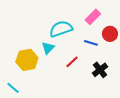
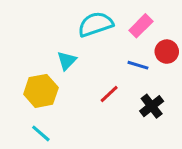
cyan semicircle: (61, 29) -> (96, 24), moved
cyan triangle: (48, 48) -> (67, 61), moved
cyan line: (13, 88) -> (41, 133), moved

